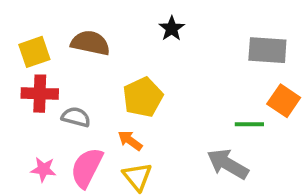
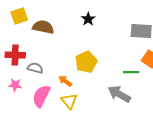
yellow square: (34, 52) -> (19, 16), moved
yellow pentagon: (143, 97) -> (86, 62), moved
pink star: (43, 169) -> (15, 85), moved

